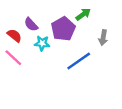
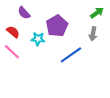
green arrow: (83, 14) -> (97, 13), moved
purple semicircle: (31, 24) -> (24, 13), moved

